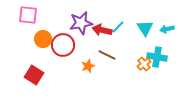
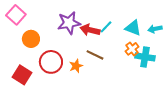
pink square: (28, 15) -> (16, 15), turned 36
cyan triangle: (145, 28) -> (133, 28), turned -36
red circle: (63, 45) -> (51, 62), moved
orange cross: (144, 64) -> (132, 49), moved

